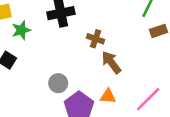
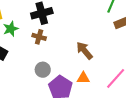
brown cross: (96, 39) -> (39, 37), moved

